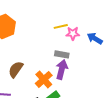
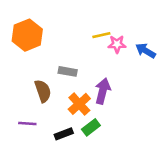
gray rectangle: (62, 54) -> (68, 71), moved
brown semicircle: (16, 69) -> (43, 91), turned 126

